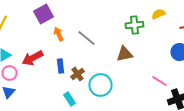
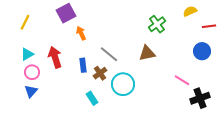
yellow semicircle: (158, 14) -> (190, 11), moved
green cross: (134, 25) -> (157, 24), turned -30
gray line: (86, 38) -> (109, 54), moved
red arrow: (32, 58) -> (55, 57), turned 100

